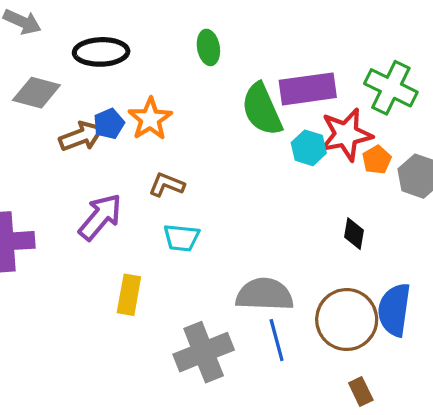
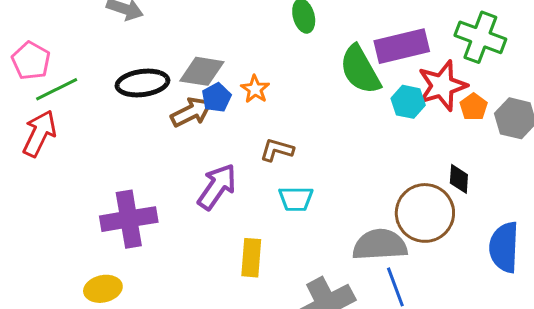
black ellipse: (101, 52) -> (142, 83), moved
gray diamond: (36, 93) -> (202, 71), moved
orange star: (150, 119) -> (255, 89), size x0.7
brown circle: (347, 320) -> (425, 213), moved

